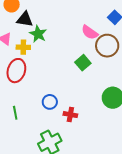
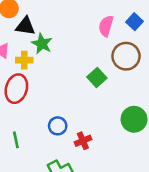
pink semicircle: (90, 32) -> (106, 26), moved, turned 72
red cross: (70, 115) -> (83, 141), turned -32

